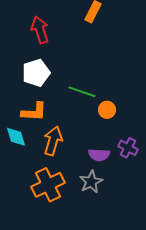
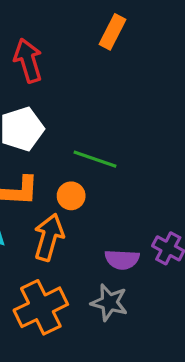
orange circle: (107, 110) -> (71, 196), moved
gray star: (91, 182) -> (109, 303), turned -30

